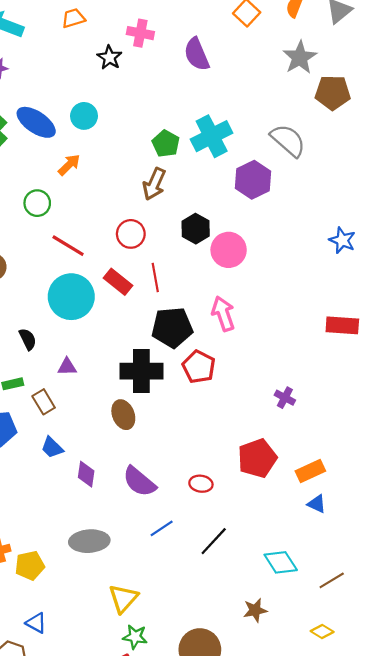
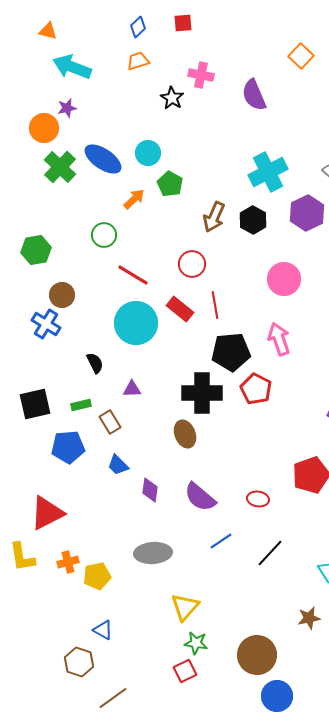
green pentagon: (166, 144) -> (170, 184), moved
black hexagon: (196, 229) -> (253, 220), moved

